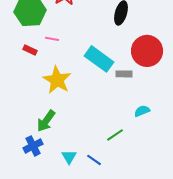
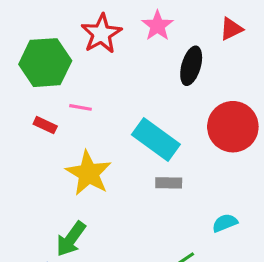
gray rectangle: (124, 74) -> (169, 183), moved

